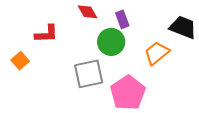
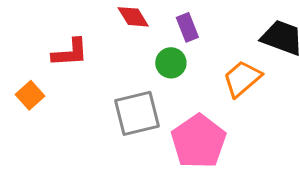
green circle: (111, 42) -> (171, 63), size x0.7

